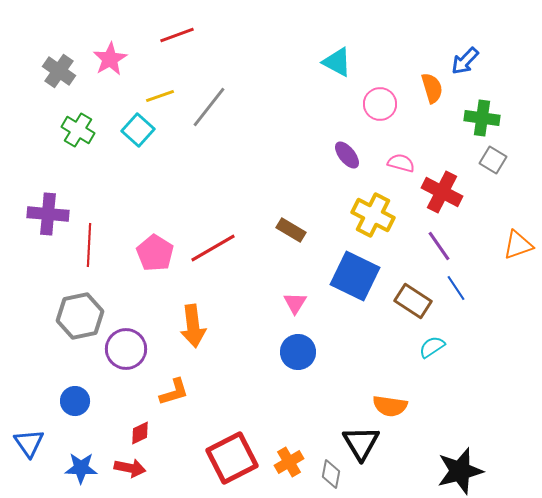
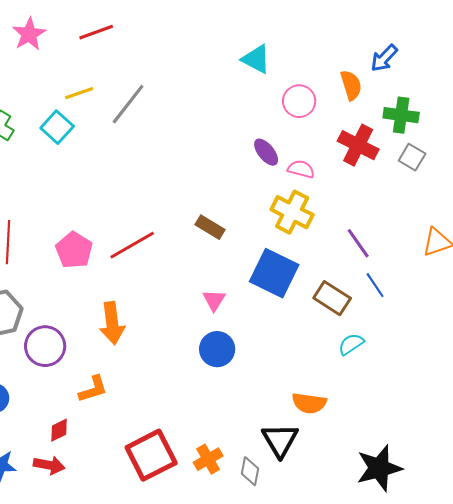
pink star: (110, 59) -> (29, 34), moved
pink semicircle: (401, 163) -> (301, 169), moved
red cross: (442, 192) -> (358, 145), moved

